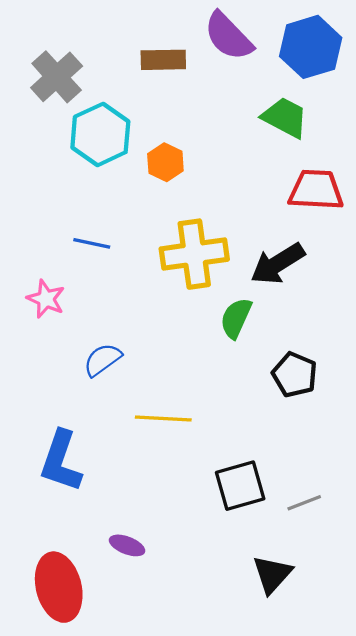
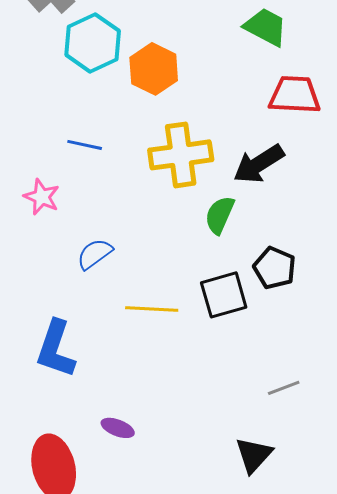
orange hexagon: (165, 162) -> (154, 69), size x1.4
black square: (240, 486) -> (224, 295), moved

